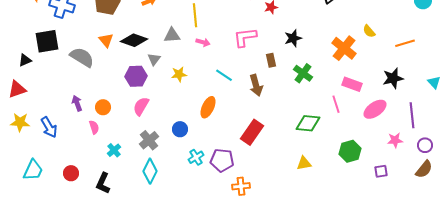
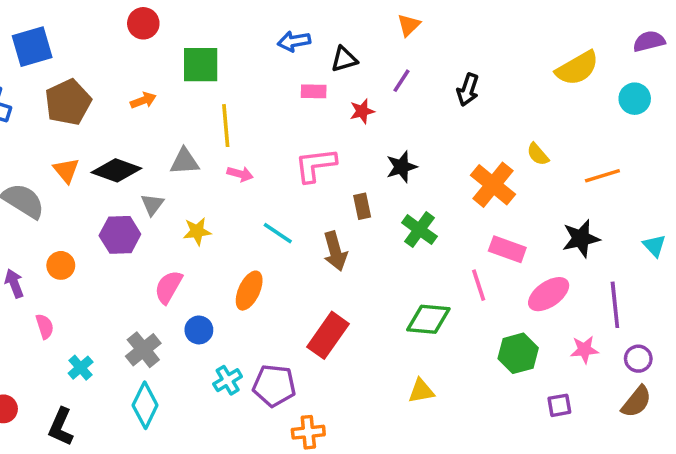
pink semicircle: (141, 106) -> (168, 287), moved
orange circle: (103, 107) -> (61, 265), moved
green hexagon: (350, 151) -> (518, 353), moved

